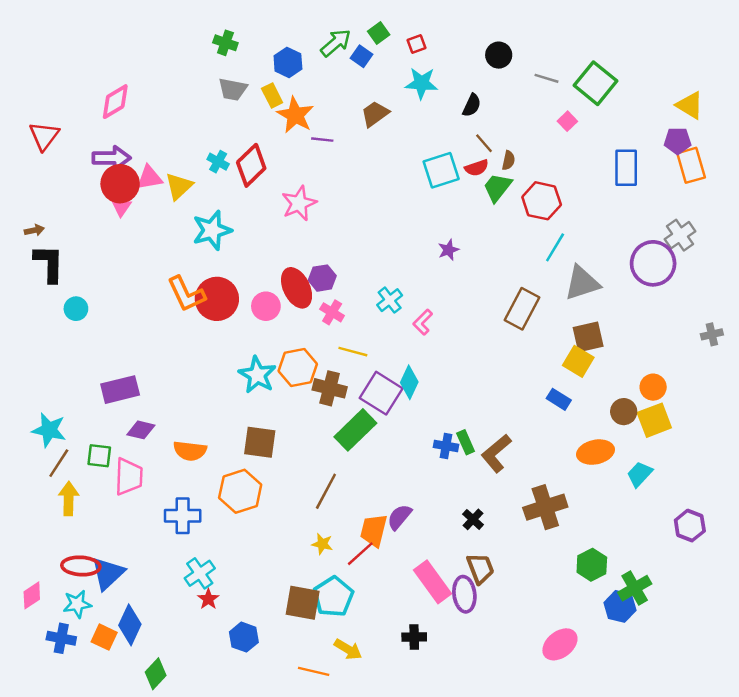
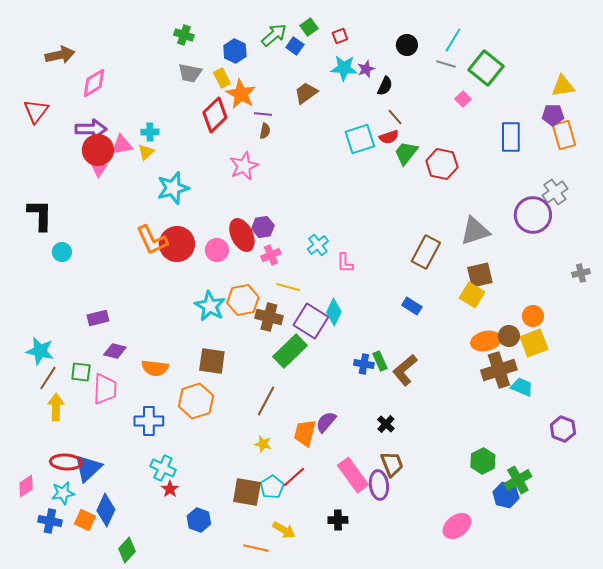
yellow triangle: (690, 105) -> (563, 86), turned -40
brown semicircle: (508, 160) -> (265, 131), moved
cyan cross: (218, 162) -> (150, 132), moved, turned -30
red diamond: (251, 165) -> (215, 115), moved
yellow triangle: (179, 186) -> (146, 152), size x0.7
brown arrow: (34, 230) -> (60, 55), moved, size x1.8
cyan line: (555, 247) -> (453, 40), moved
purple star: (448, 250) -> (366, 69), moved
pink cross: (332, 312) -> (271, 255), turned 36
pink L-shape: (423, 322) -> (345, 263), turned -45
purple rectangle: (120, 390) -> (98, 318), size x0.7
blue rectangle: (559, 399) -> (412, 306), moved
orange ellipse: (595, 452) -> (486, 341), moved
cyan trapezoid: (640, 474) -> (522, 387), turned 70
brown cross: (545, 507) -> (499, 370), moved
red line: (360, 554) -> (294, 477), moved
cyan cross: (200, 573) -> (163, 468), turned -30
cyan pentagon: (333, 597) -> (272, 487), size x0.7

